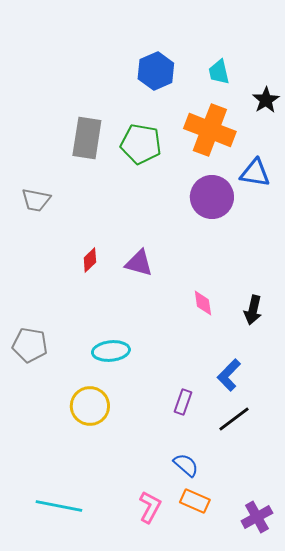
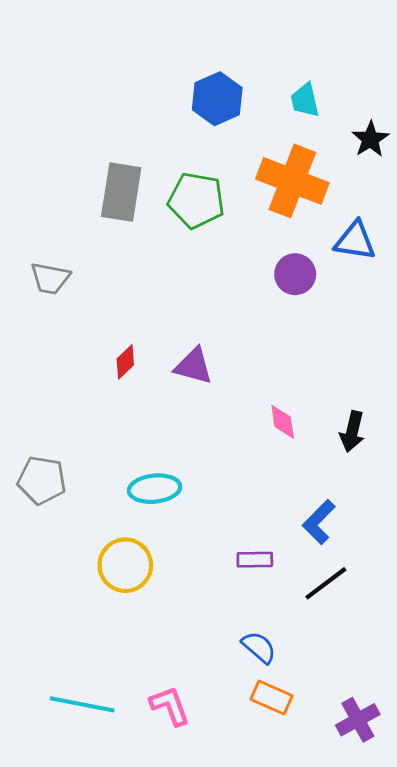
purple circle: (212, 197) -> (295, 274), size x0.7
purple rectangle: (183, 402) -> (255, 560), turned 70
pink L-shape: (150, 507) -> (170, 706), moved, turned -48

